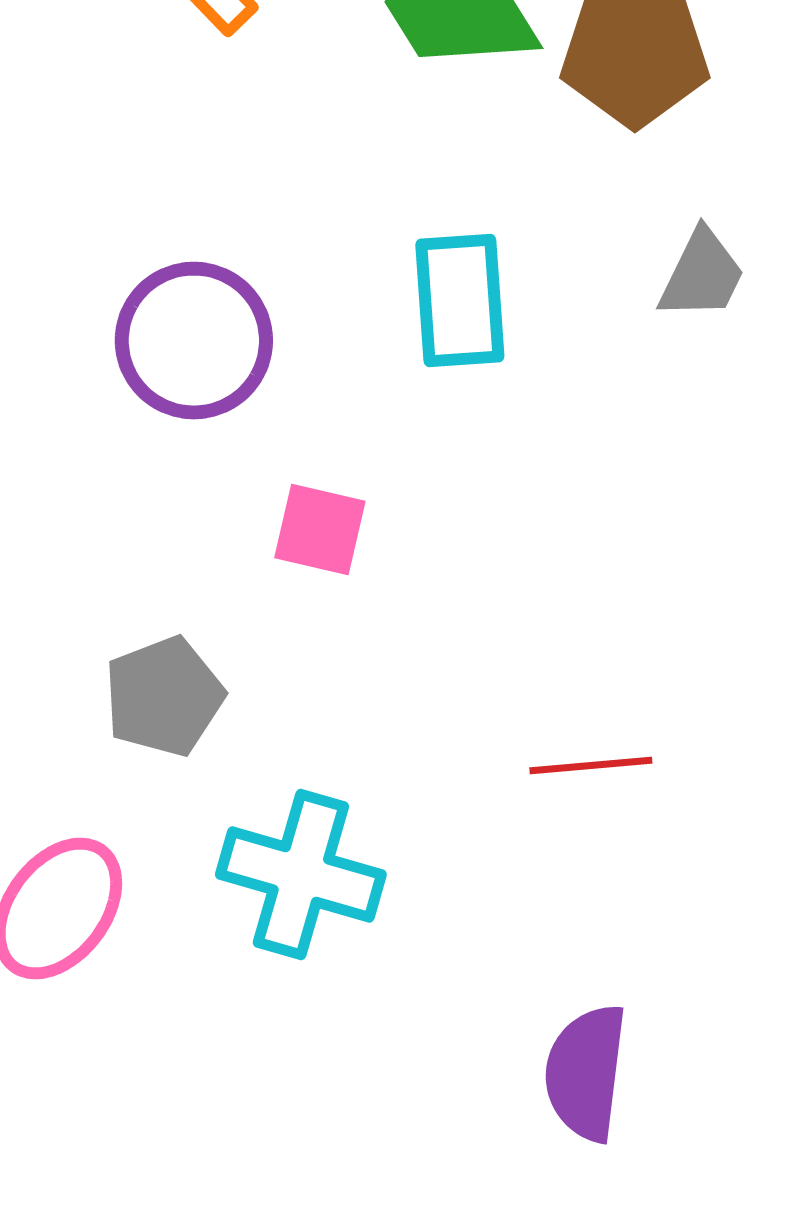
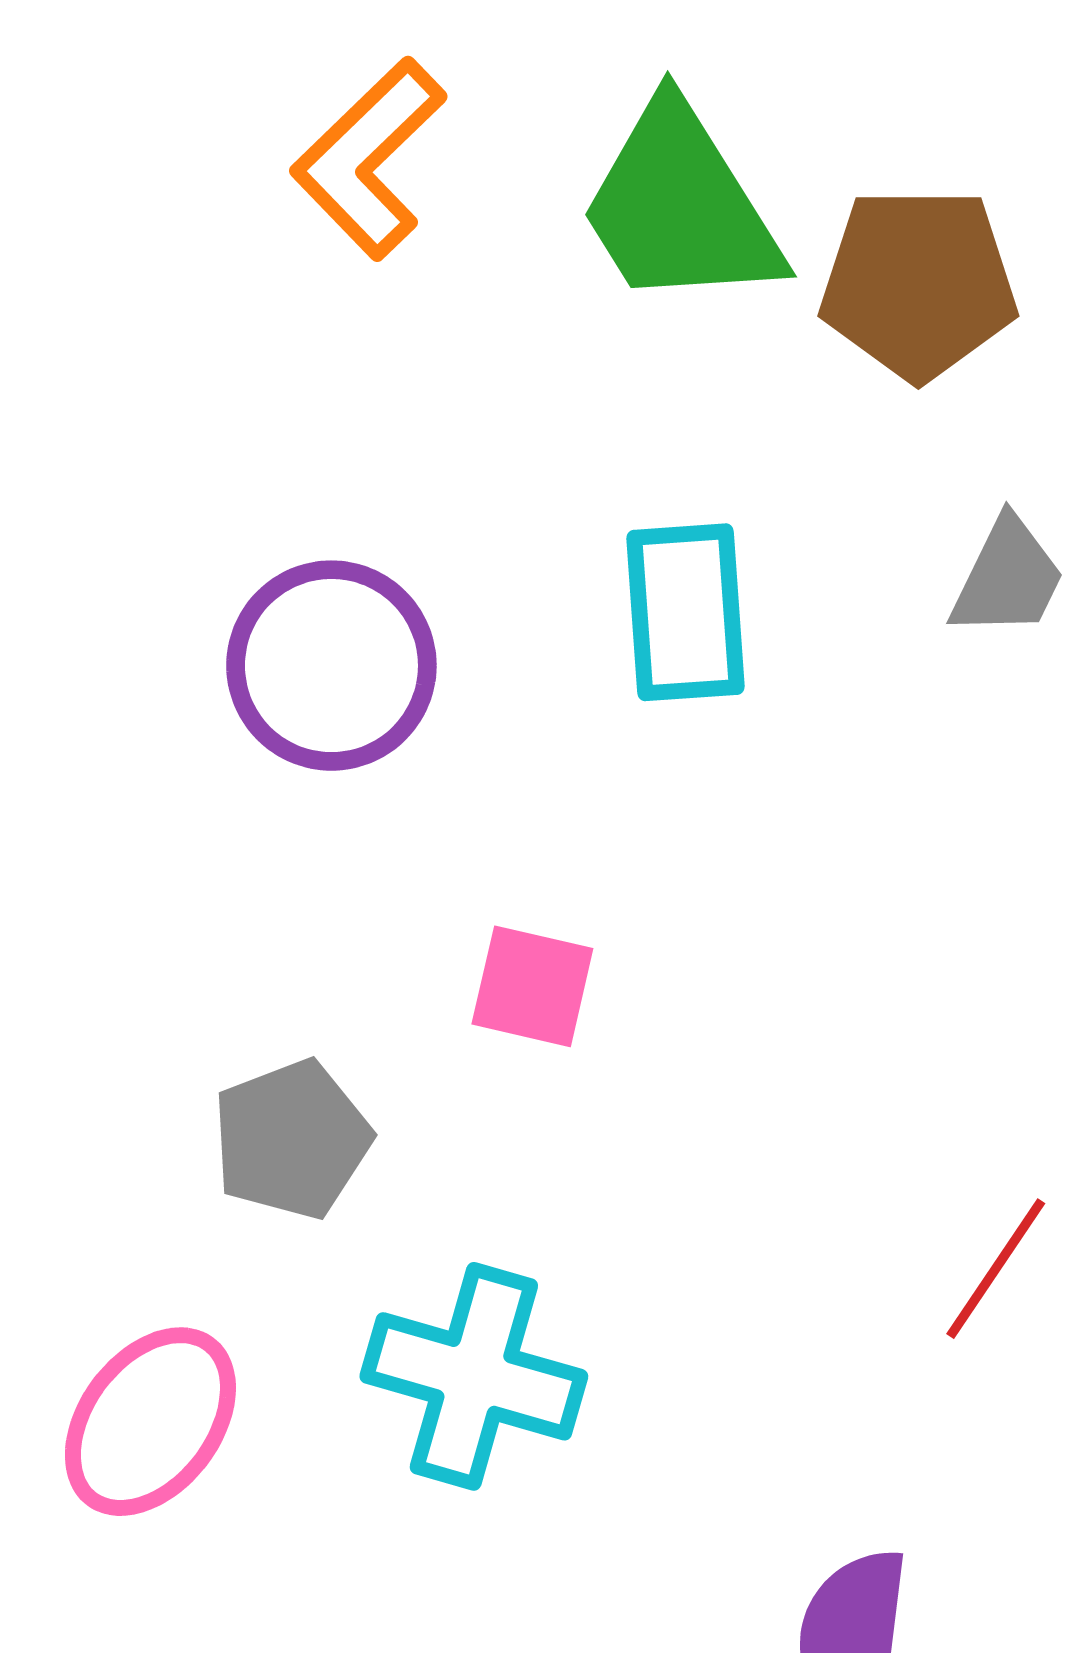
pink square: (320, 530) -> (532, 986), moved
red line: (591, 766) -> (996, 1269), moved, turned -51

